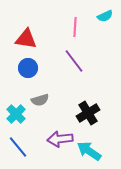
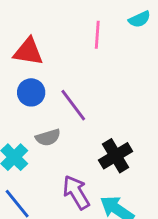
purple line: (74, 61) -> (73, 105), moved
purple arrow: (60, 139) -> (76, 192), turned 65

